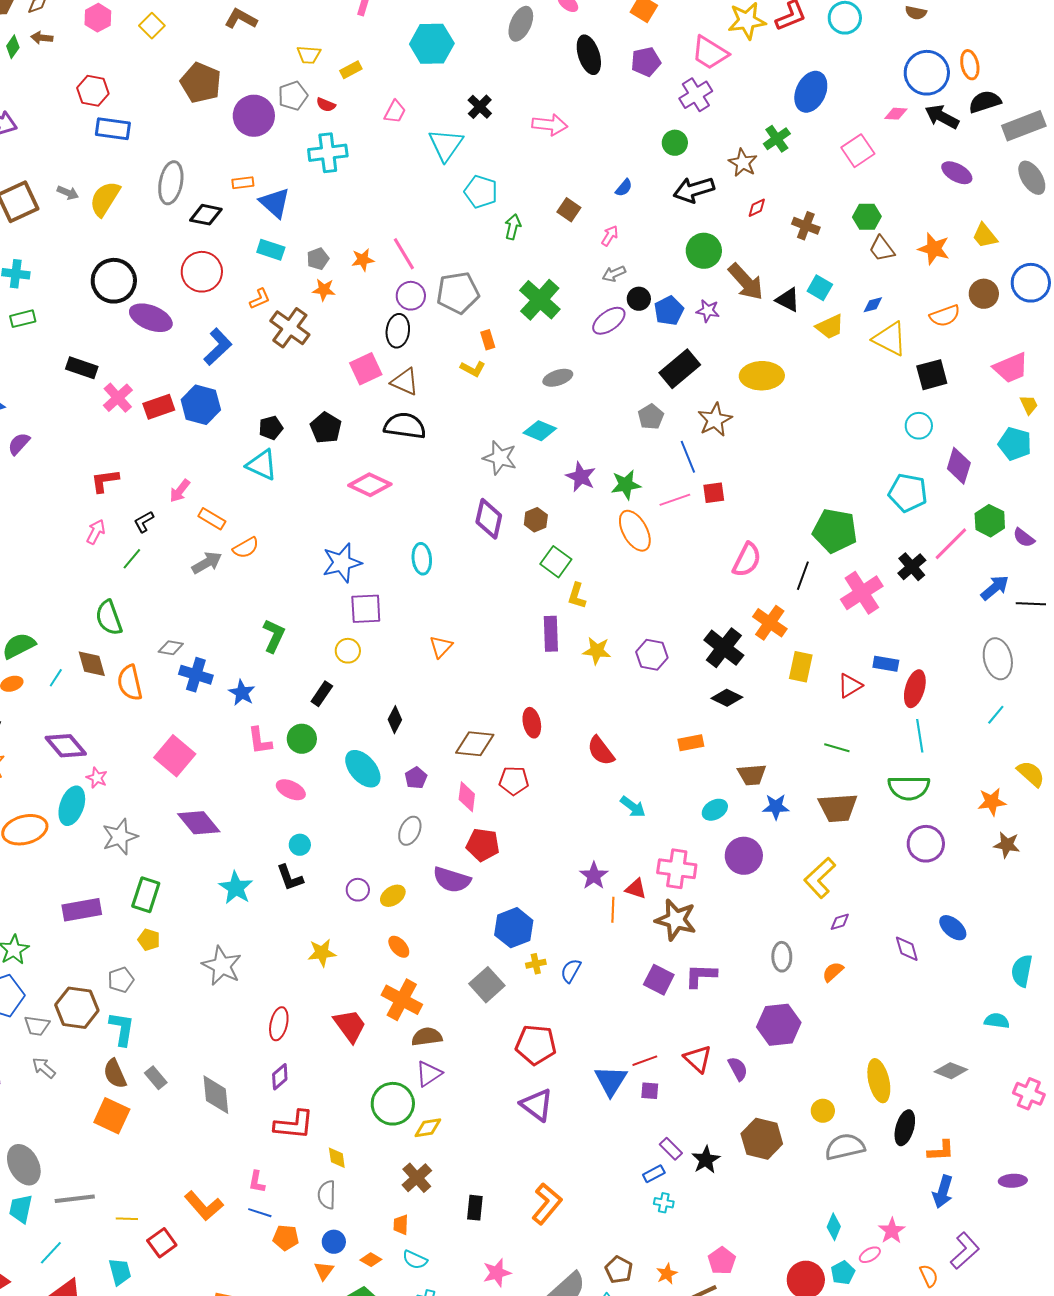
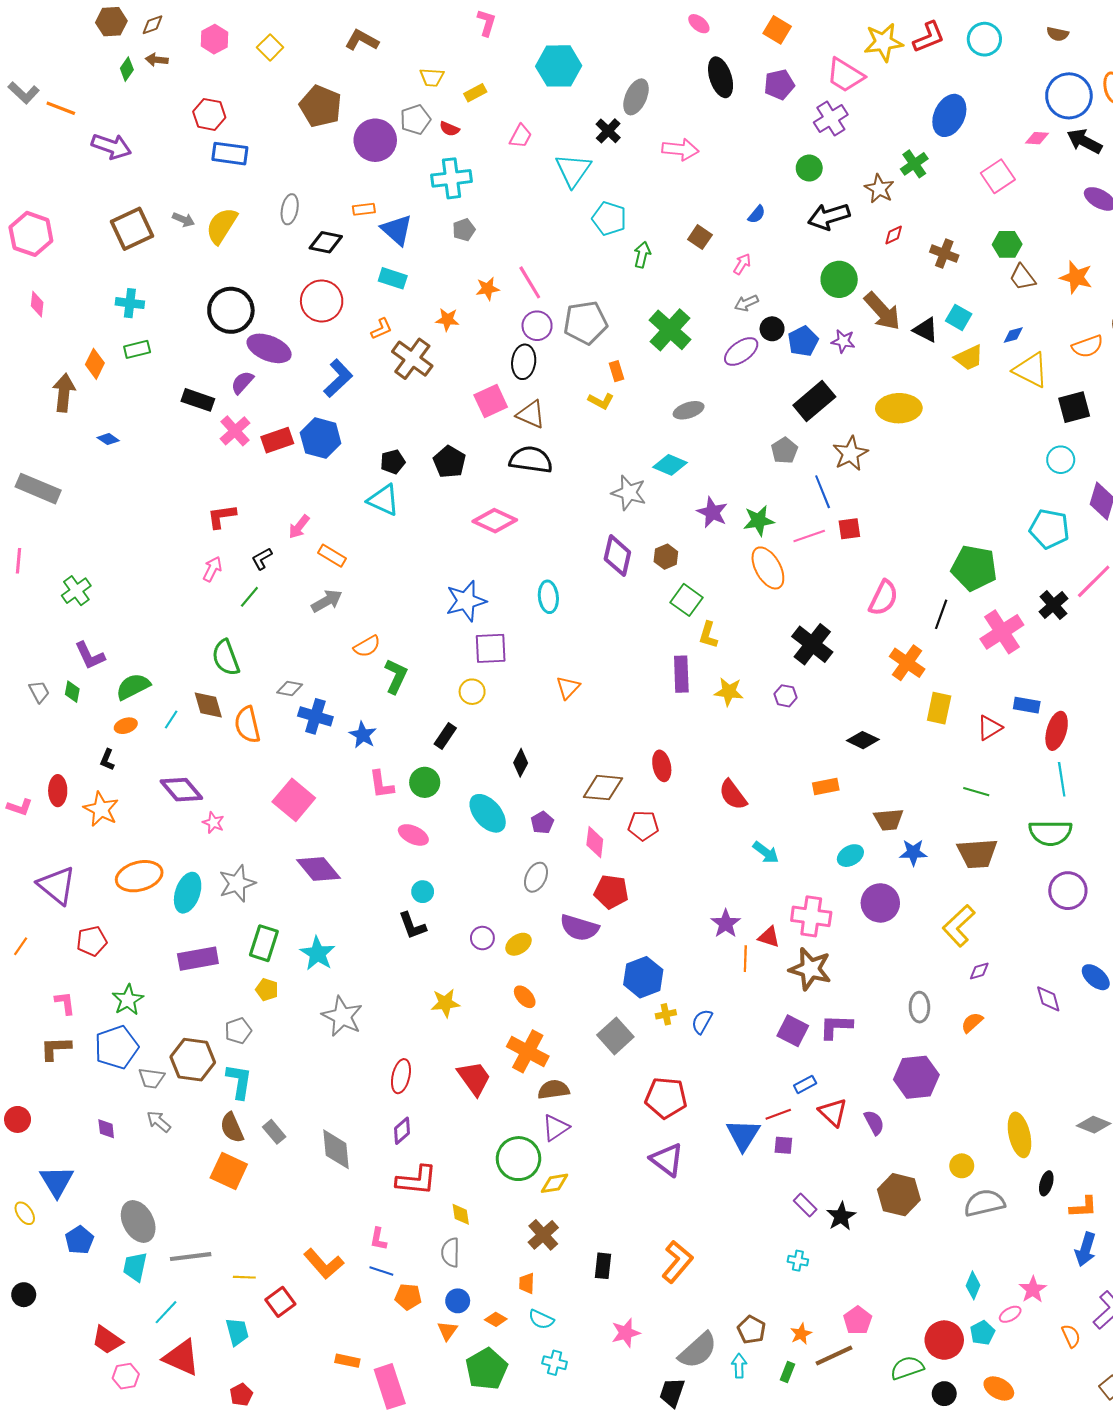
gray ellipse: (521, 24) -> (636, 97), moved
gray ellipse: (171, 183) -> (290, 209), size x0.7
gray pentagon: (318, 259) -> (464, 230), moved
purple semicircle: (19, 444) -> (242, 382), moved
orange semicircle: (246, 548) -> (367, 646), moved
black cross: (724, 648) -> (812, 644), moved
purple hexagon: (652, 655) -> (785, 696), size x0.7
cyan ellipse: (72, 806) -> (188, 893), moved
cyan star: (236, 888) -> (317, 953), moved
black ellipse: (905, 1128) -> (1046, 1183), size x0.7
blue rectangle: (654, 1174) -> (805, 1084), moved

